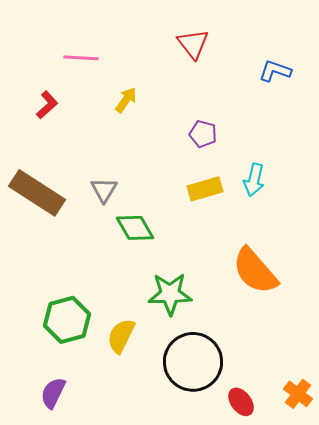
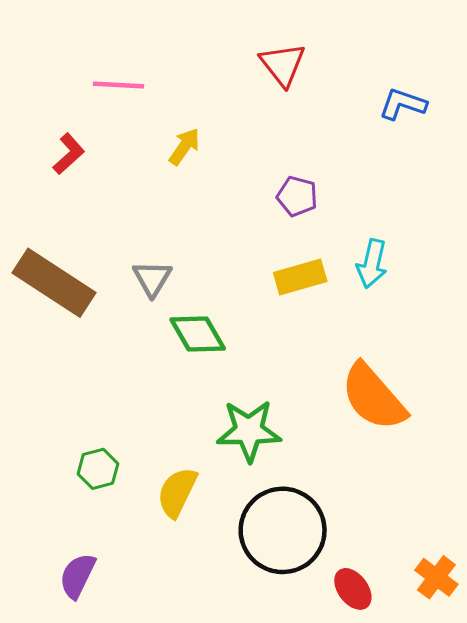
green hexagon: (67, 320) -> (98, 469), size x0.6

